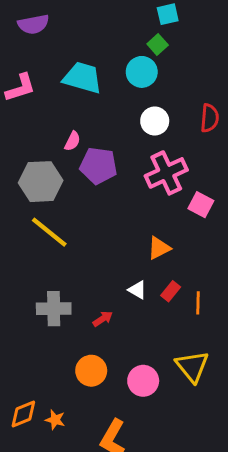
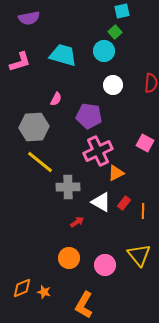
purple pentagon: (98, 166) -> (89, 116), moved
pink cross: (166, 173) -> (98, 151), moved
white triangle: (137, 290) -> (101, 202), size x1.5
gray cross: (54, 309) -> (68, 187), moved

